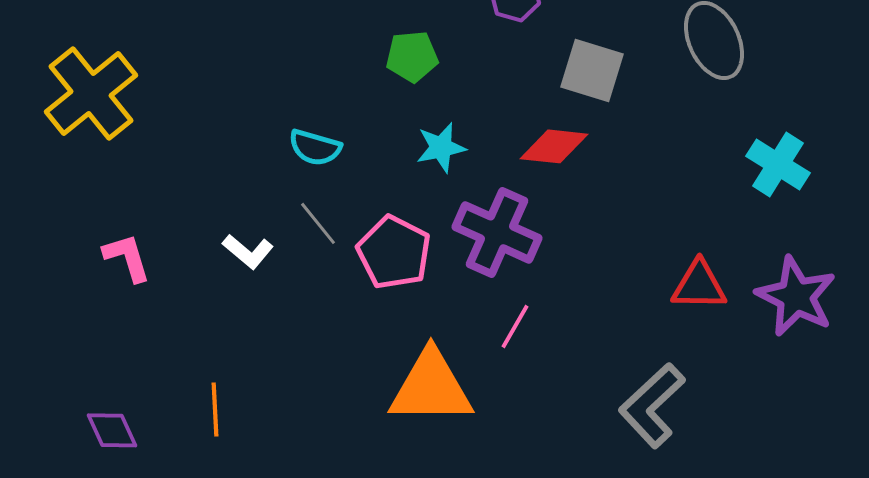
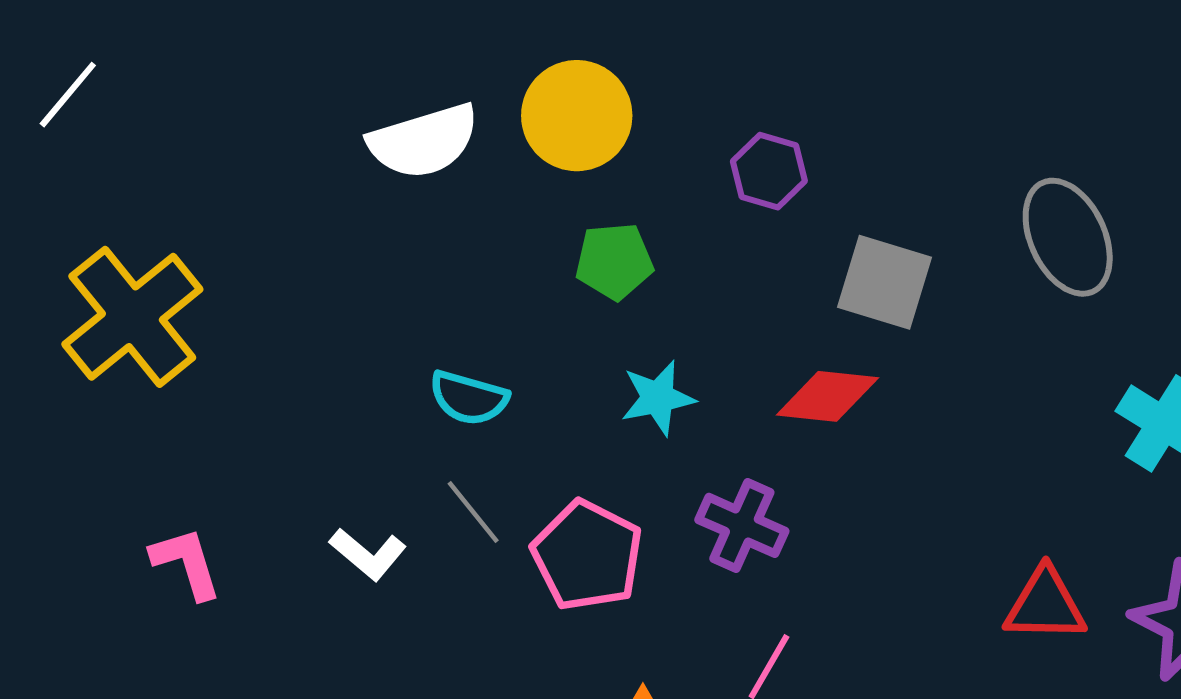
purple cross: (497, 232) -> (742, 525), size x0.7

